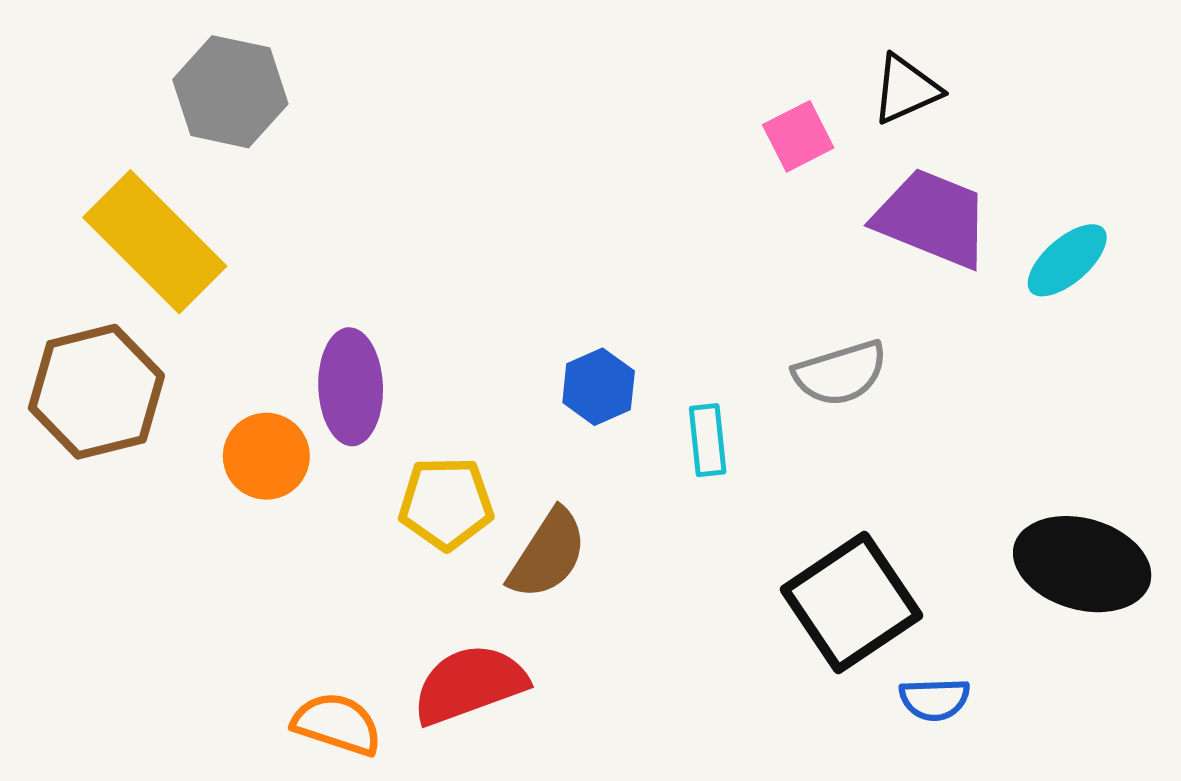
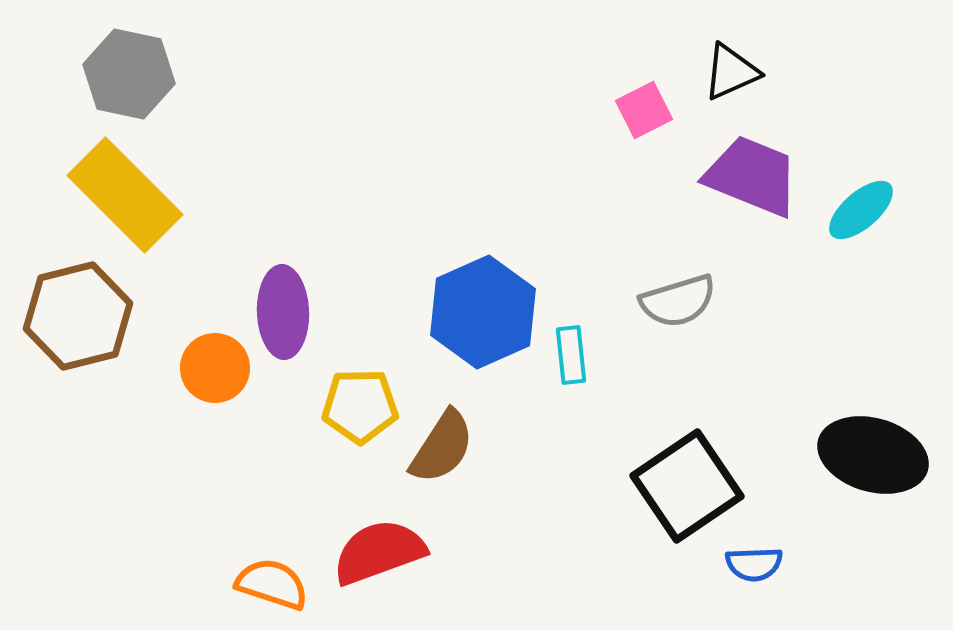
gray hexagon: (230, 92) -> (129, 74), moved
blue hexagon: (599, 387) -> (483, 312), size x1.8

